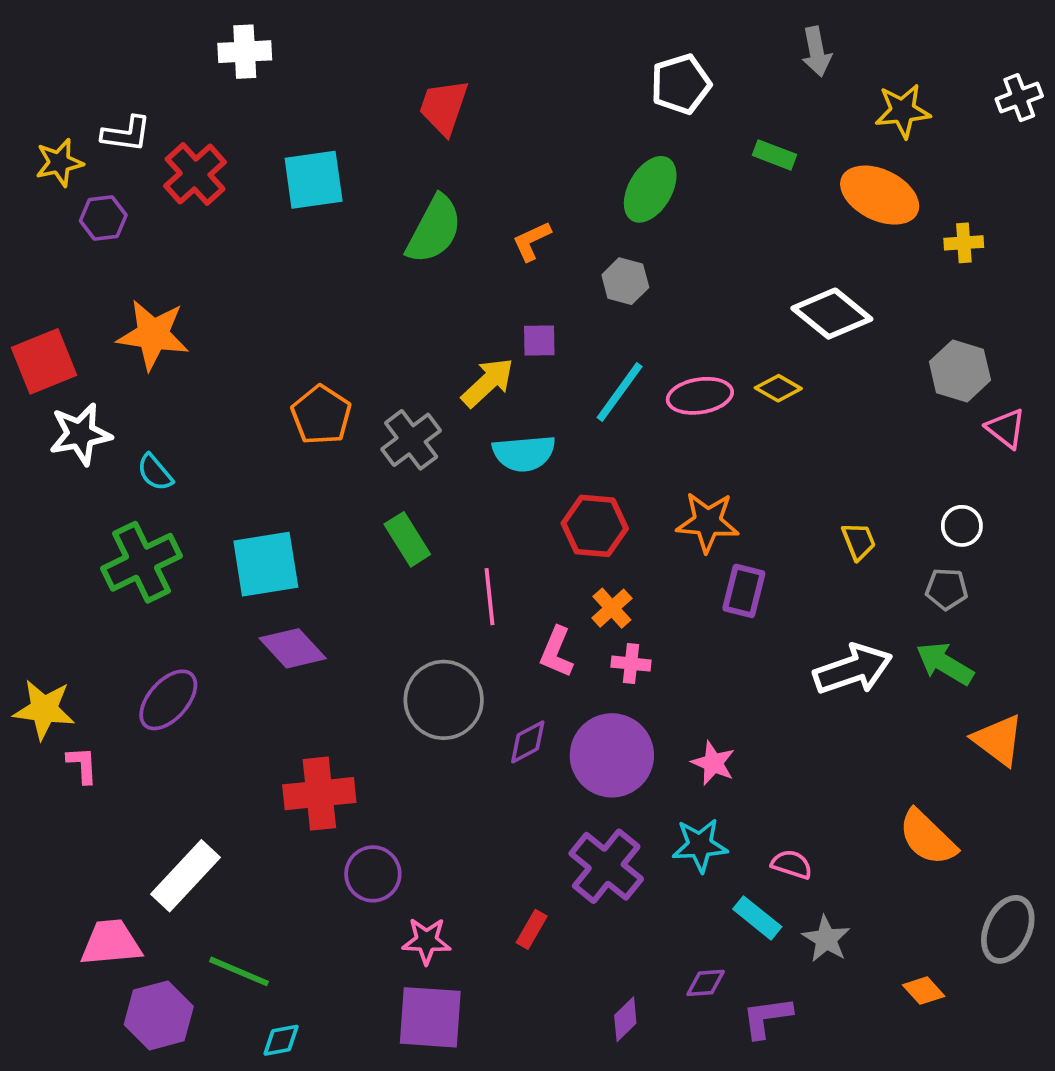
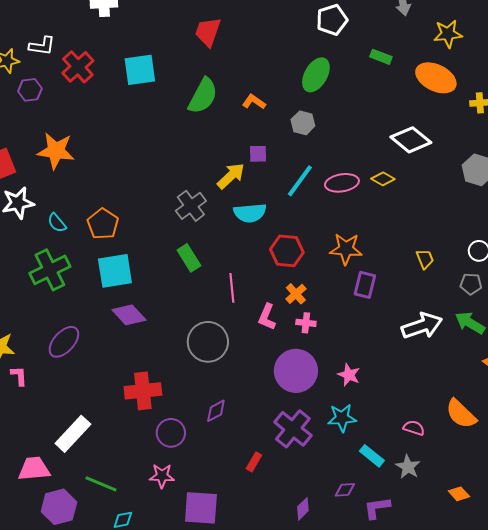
orange L-shape: (532, 241) -> (254, 102), turned 60
orange pentagon: (321, 415) -> (103, 224), moved
purple diamond: (528, 742) -> (216, 411), moved
pink semicircle: (792, 864) -> (414, 428), moved
pink star: (426, 941) -> (162, 476), moved

